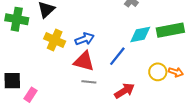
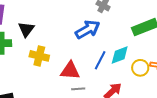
cyan diamond: (140, 34) -> (120, 55), moved
blue arrow: (85, 39) -> (88, 29), moved, size x1.4

